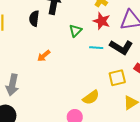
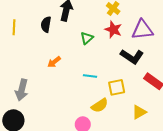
cyan line: (96, 48) -> (90, 76), moved
yellow square: (117, 78) -> (117, 87), moved

